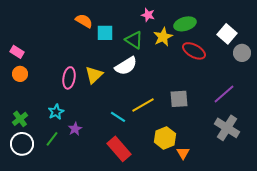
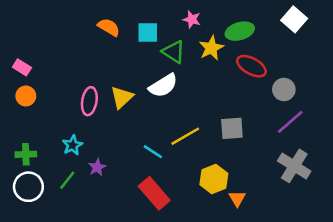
cyan square: (105, 33) -> (148, 32), moved
white square: (227, 34) -> (294, 19), moved
gray circle: (242, 53) -> (284, 89), moved
green cross: (20, 119) -> (26, 154), turned 35

